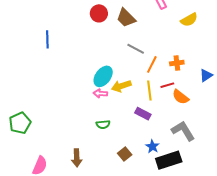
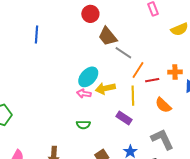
brown trapezoid: (126, 18) -> (108, 36), moved
orange cross: (177, 63) -> (175, 72), moved
red line: (167, 85) -> (152, 80), moved

